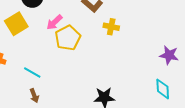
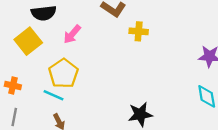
yellow pentagon: (68, 38) -> (63, 73), moved

